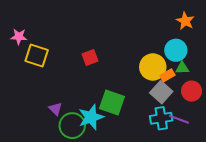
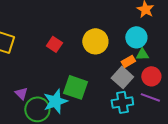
red square: (90, 58) -> (54, 44), turned -35
yellow circle: (153, 67) -> (95, 41), moved
purple line: (179, 119) -> (150, 97), moved

